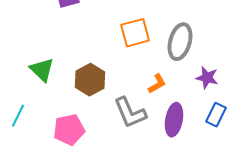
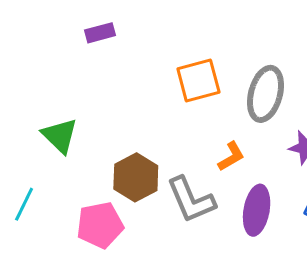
brown hexagon: (90, 80) -> (136, 177), moved

